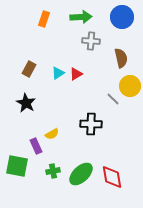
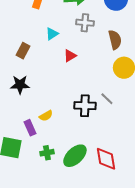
cyan triangle: (58, 73) -> (52, 34), moved
gray line: (113, 99) -> (107, 99), moved
black star: (26, 103) -> (20, 85), turned -30

